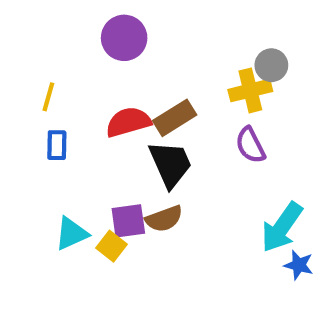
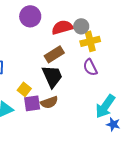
gray circle: (271, 65) -> (81, 26), moved
red semicircle: (128, 122) -> (62, 27), moved
yellow square: (111, 246) -> (24, 89), moved

